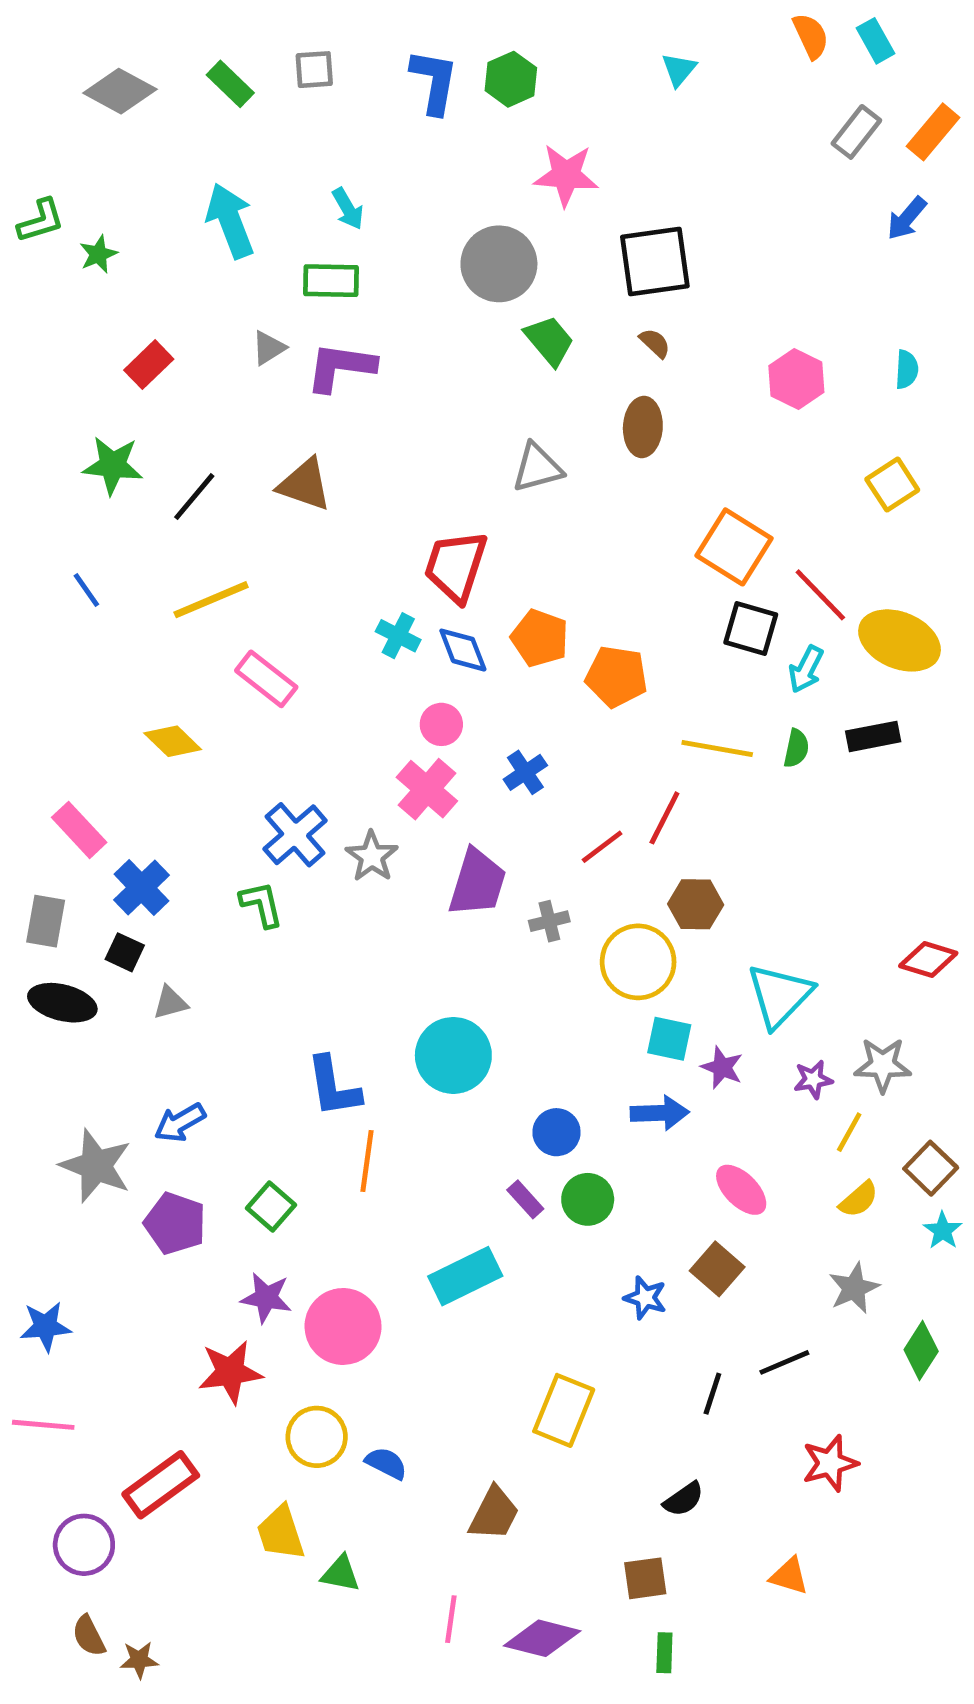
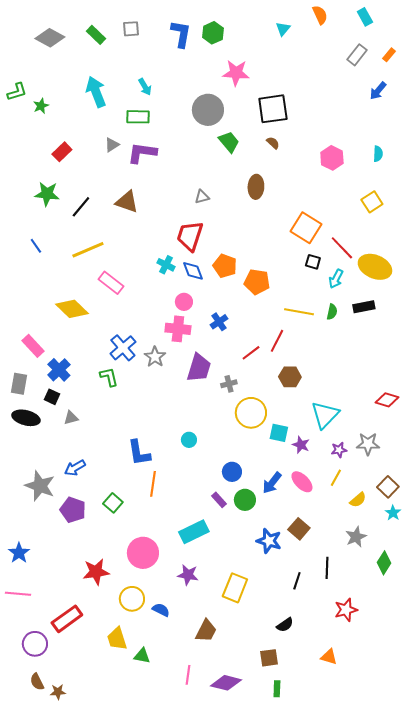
orange semicircle: (811, 36) -> (320, 15), moved
orange rectangle: (933, 132) -> (389, 55), size x0.6
brown ellipse: (643, 427) -> (256, 187), moved
gray triangle: (537, 468) -> (202, 197), moved, size x0.7
black square: (751, 628) -> (313, 262), size x0.7
yellow diamond: (173, 741) -> (72, 309), size x1.4
pink cross: (427, 789) -> (178, 329), turned -35
yellow circle: (638, 962) -> (251, 413), moved
cyan circle: (453, 1055) -> (189, 440), size x0.5
blue arrow: (660, 1113) -> (272, 483), moved, turned 130
yellow line: (849, 1132) -> (336, 478), moved
pink ellipse: (741, 1190) -> (302, 482), moved
purple star: (266, 1298) -> (188, 575), moved
blue star: (645, 1298) -> (269, 541), size x1.4
blue star: (46, 1326) -> (19, 553), turned -30
black line: (784, 1362) -> (327, 568), turned -65

